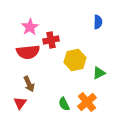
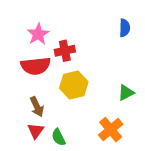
yellow hexagon: (75, 60) -> (74, 85), moved
red triangle: (20, 103) -> (36, 131), moved
green semicircle: (64, 104) -> (58, 137), moved

